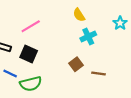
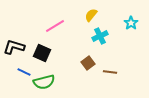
yellow semicircle: (79, 15) -> (91, 15), turned 72
pink line: (31, 26) -> (55, 26), moved

